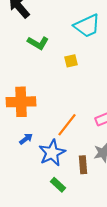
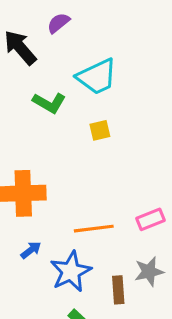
cyan trapezoid: (87, 26) -> (97, 77), moved
orange line: (67, 125) -> (94, 229), turned 45

